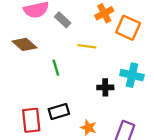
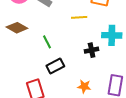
yellow line: (87, 46) -> (79, 17), moved
black rectangle: (59, 111) -> (55, 66), moved

